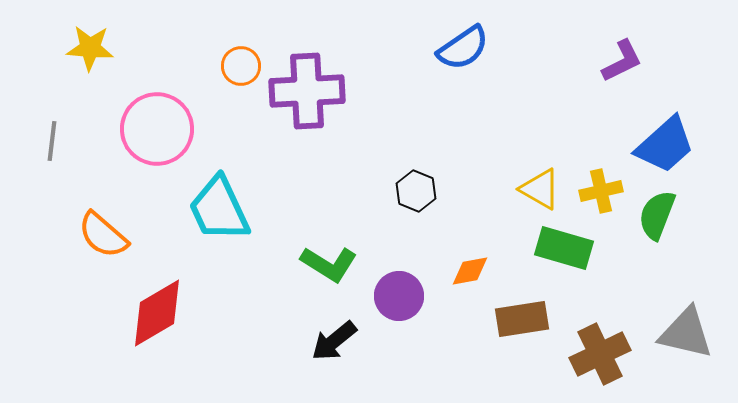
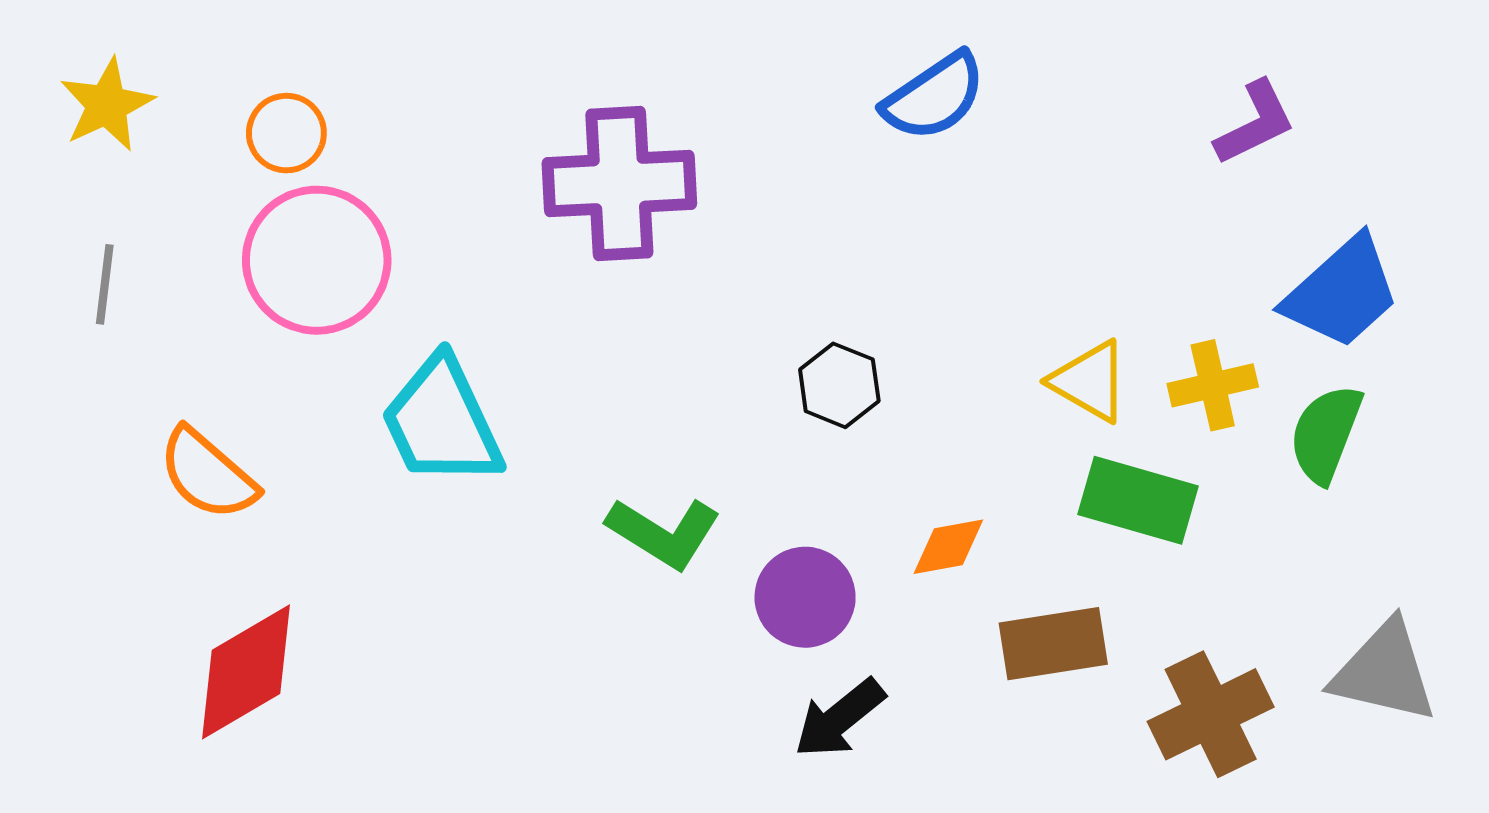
yellow star: (90, 48) -> (107, 105), moved, turned -30
orange circle: (241, 66) -> (286, 133), moved
red diamond: (157, 313) -> (246, 672), moved
black arrow: (334, 341) -> (839, 718), moved

